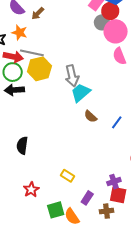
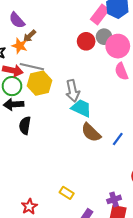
red circle: (110, 11) -> (86, 41), moved
brown arrow: (38, 13) -> (30, 36), moved
cyan trapezoid: (81, 93) -> (81, 108), turned 65
brown semicircle: (90, 116) -> (91, 133), size x1.5
black semicircle: (22, 145) -> (25, 126), moved

